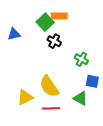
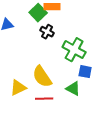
green cross: (81, 59) -> (74, 50), size x1.6

